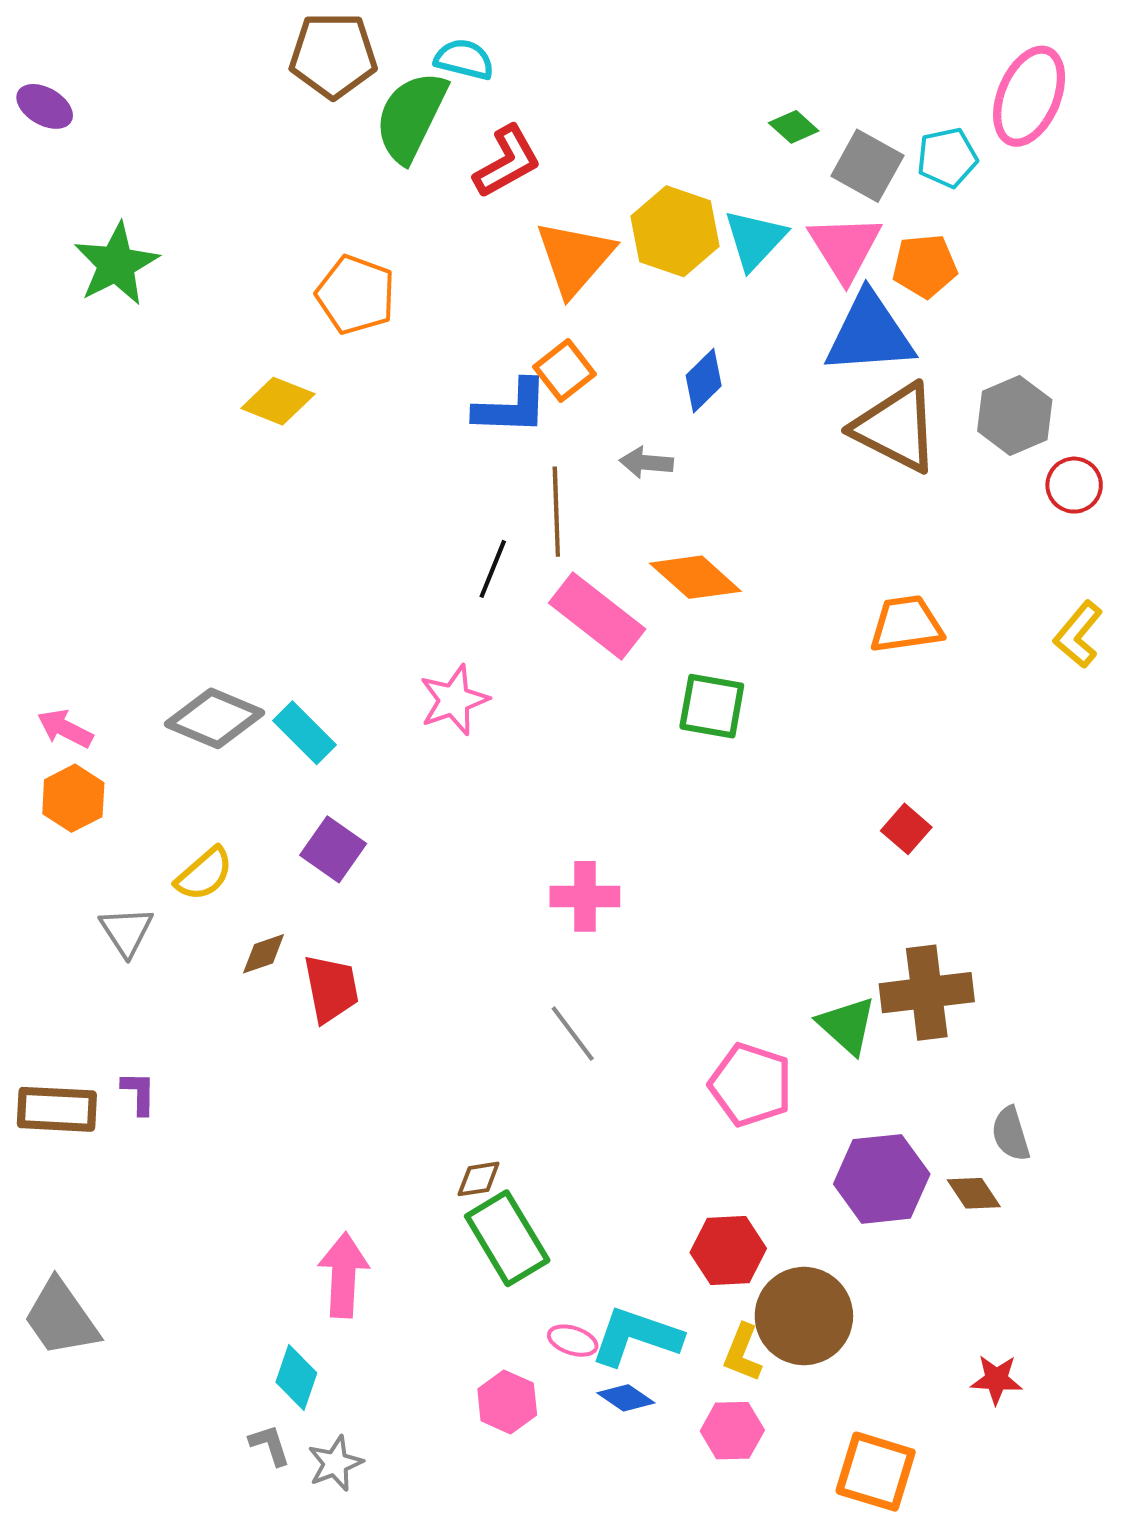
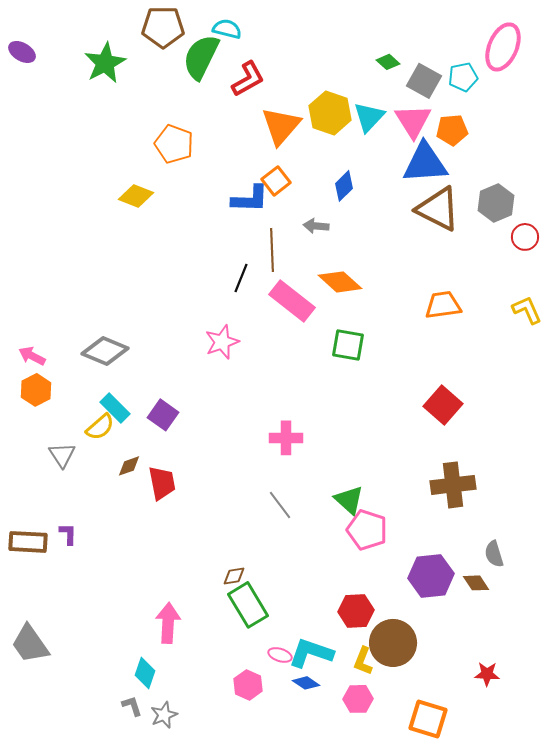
green star: (116, 264) -> (105, 63), moved
yellow L-shape: (1078, 634) -> (527, 310), turned 116
cyan rectangle: (305, 733) -> (115, 408), moved
red square: (906, 829) -> (443, 405), size x1.6
green triangle: (847, 1025) -> (349, 500), moved

